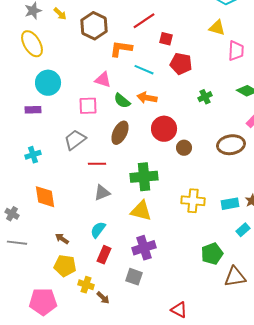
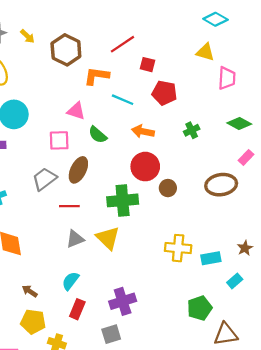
orange arrow: (147, 98) -> (143, 131), moved
brown ellipse: (120, 133) -> (78, 170), moved
green cross: (144, 177) -> (123, 200), moved
cyan rectangle: (230, 204) -> (211, 258), moved
yellow triangle: (141, 211) -> (108, 238), moved, turned 30
gray square: (134, 277) -> (111, 334), turned -36

